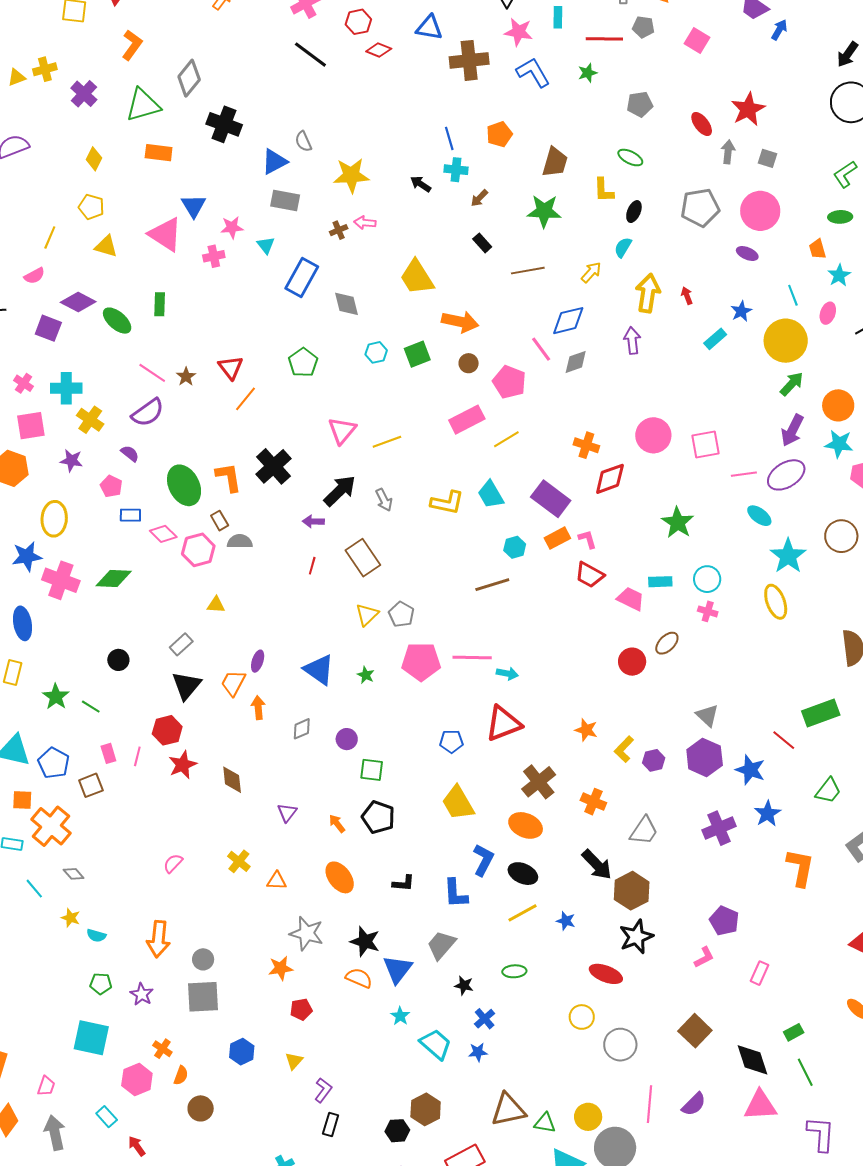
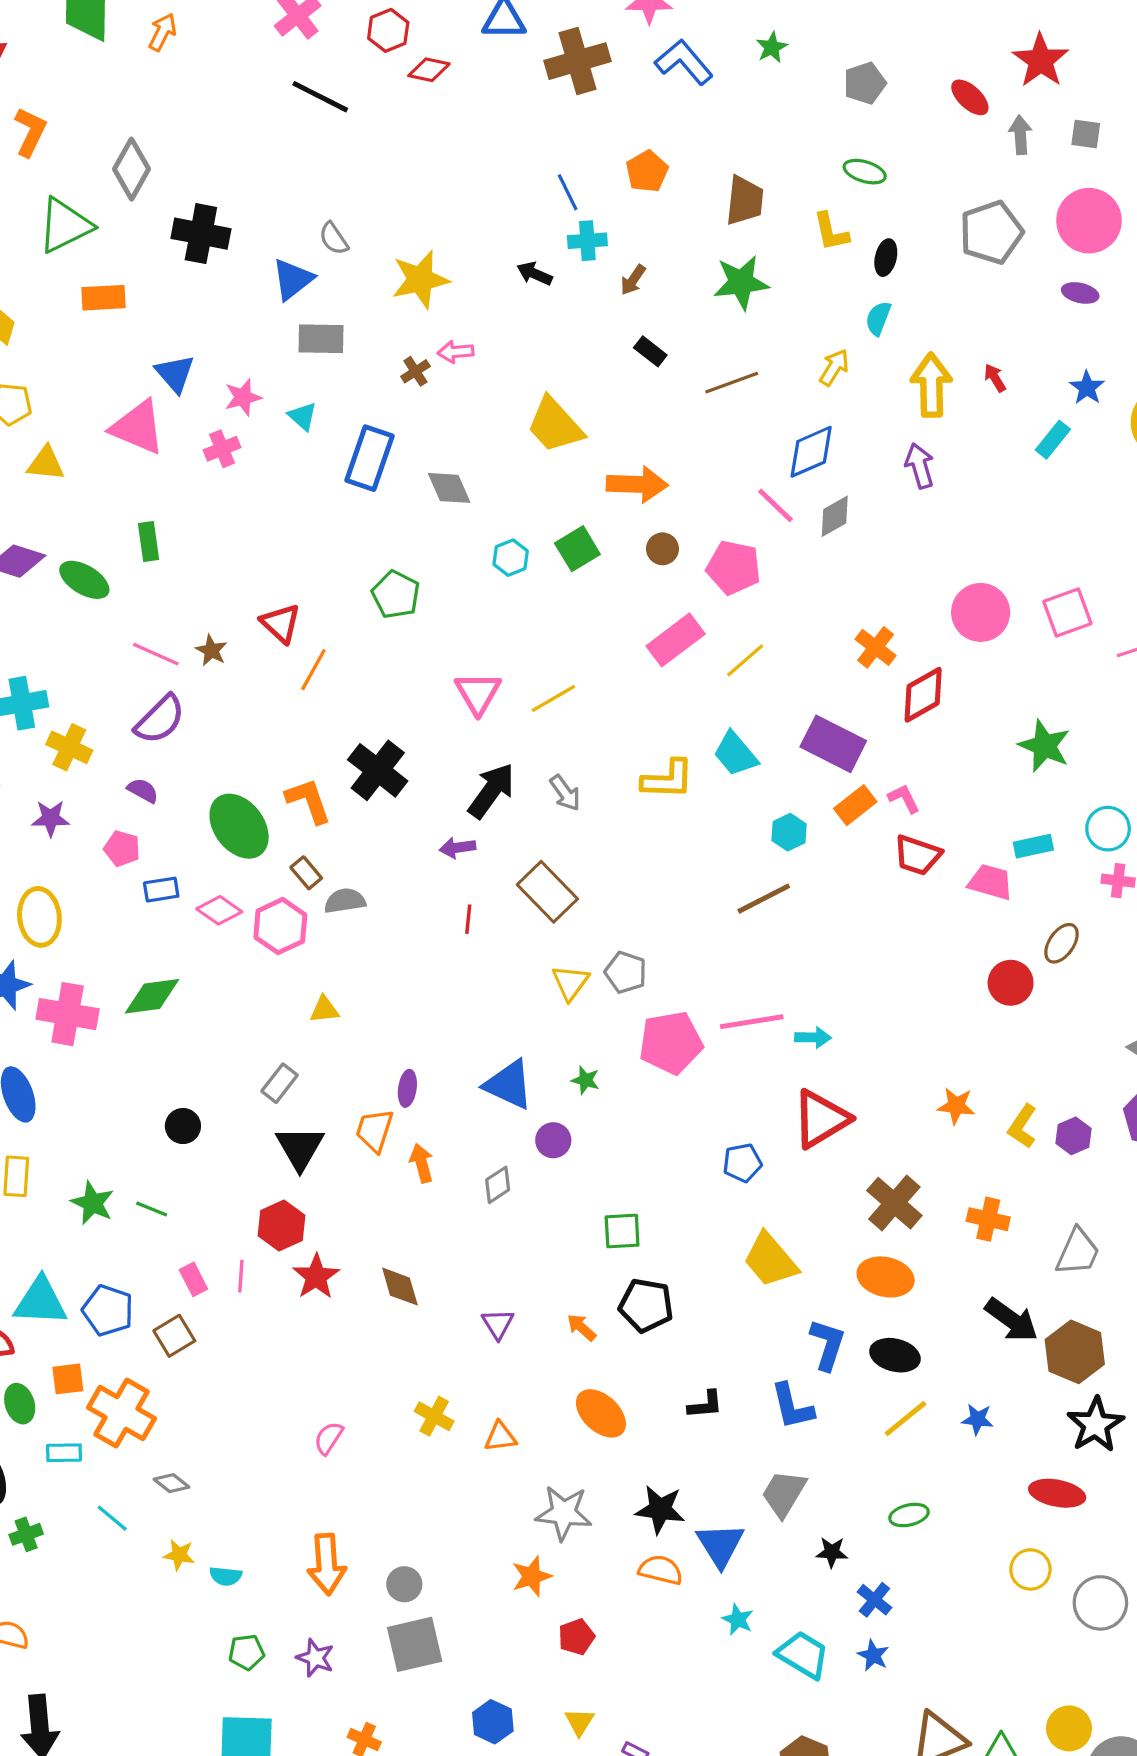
orange cross: (586, 445) -> (876, 647), turned 30
purple circle: (347, 739) -> (553, 1140), moved
blue star: (478, 1052) -> (873, 1655), turned -30

